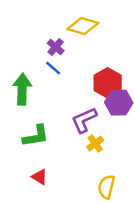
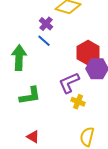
yellow cross: (95, 143) -> (78, 102), turned -32
red triangle: (40, 177) -> (33, 137), moved

